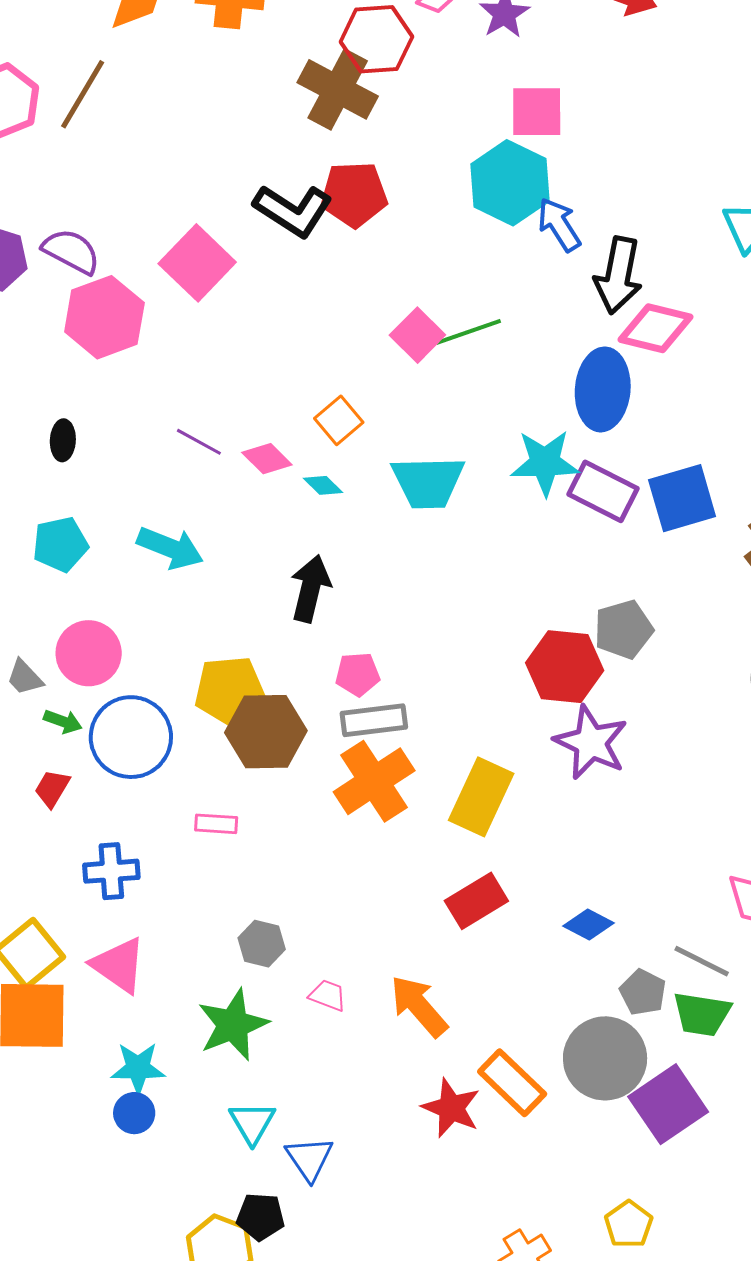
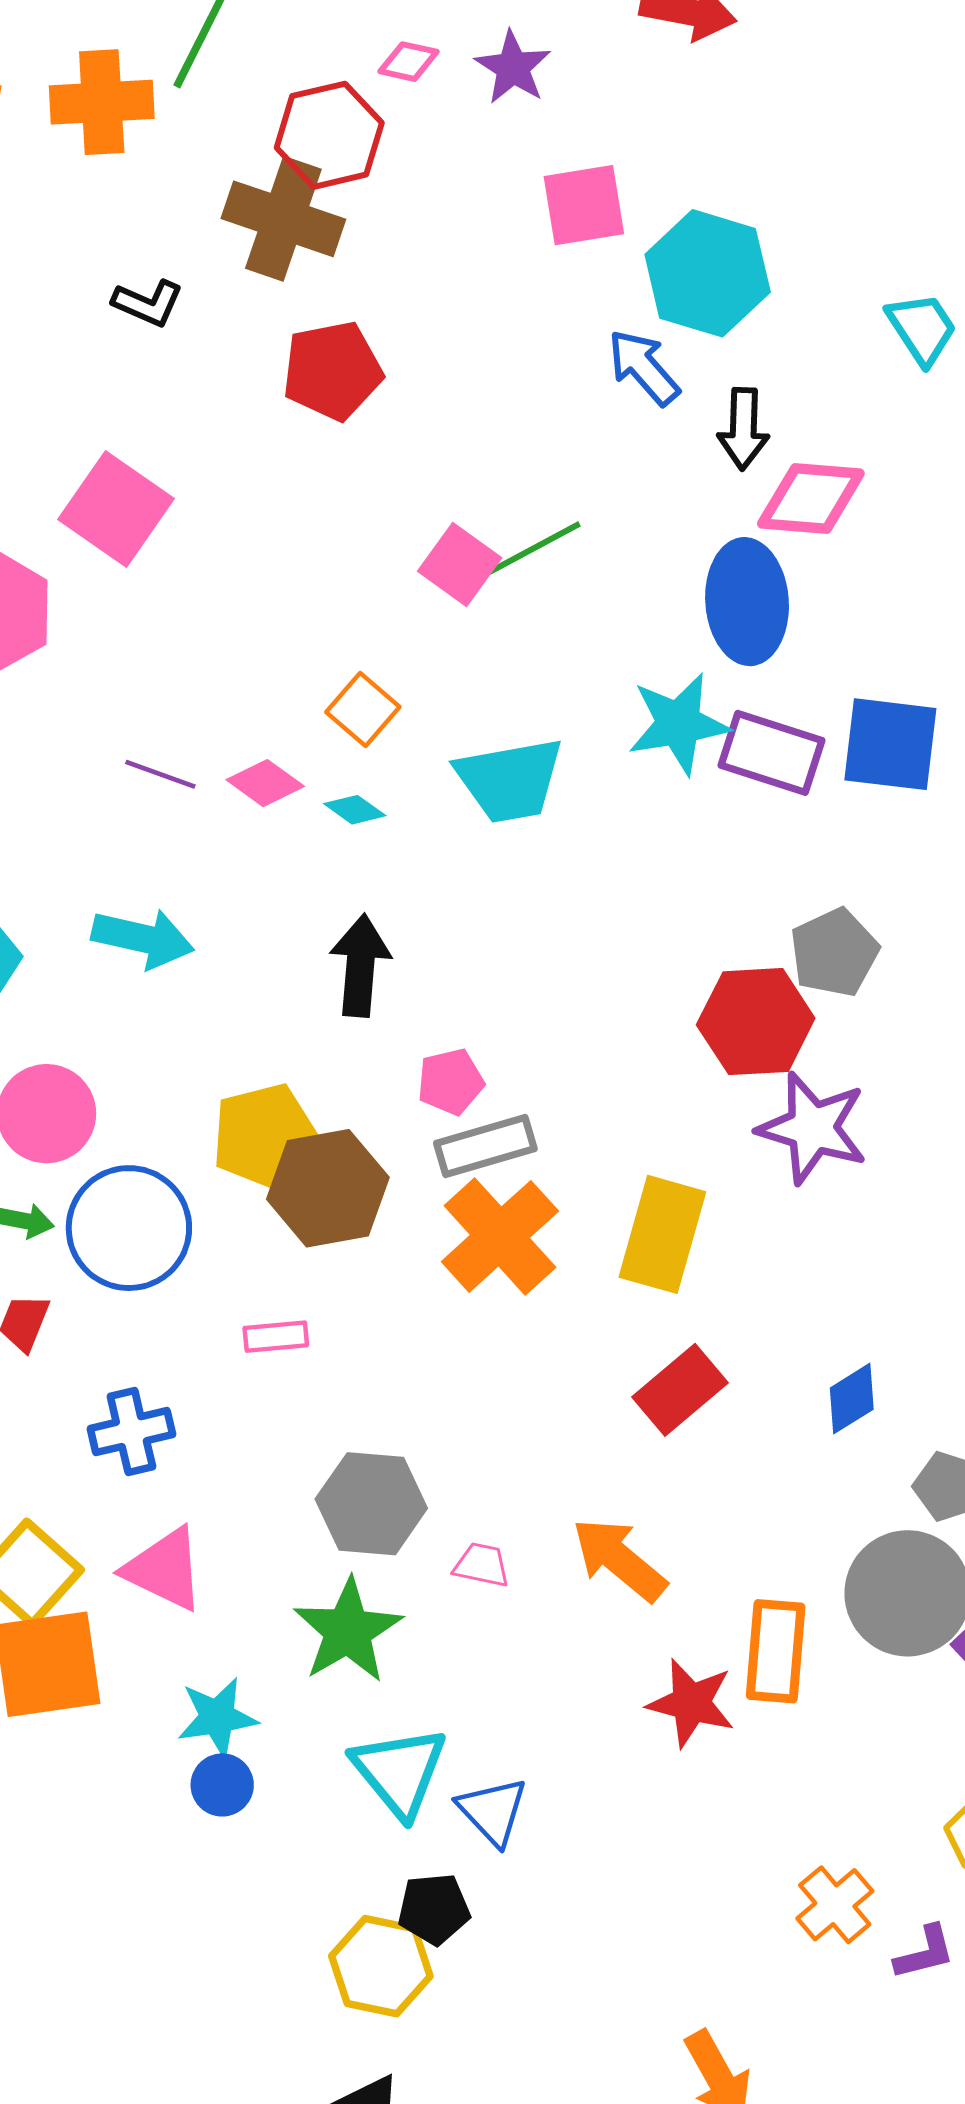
cyan hexagon: (510, 183) -> (708, 273), moved
black L-shape: (293, 211) -> (148, 303), moved, size x0.6
black arrow: (618, 275) -> (743, 429), size x0.7
blue square: (682, 498) -> (890, 744), turned 32
blue diamond: (589, 924) -> (852, 1399), turned -51
gray hexagon: (262, 944) -> (371, 1504), size x1.5
orange rectangle: (512, 1083) -> (776, 1651), turned 60
cyan triangle: (252, 1123) -> (399, 1771), size x1.4

